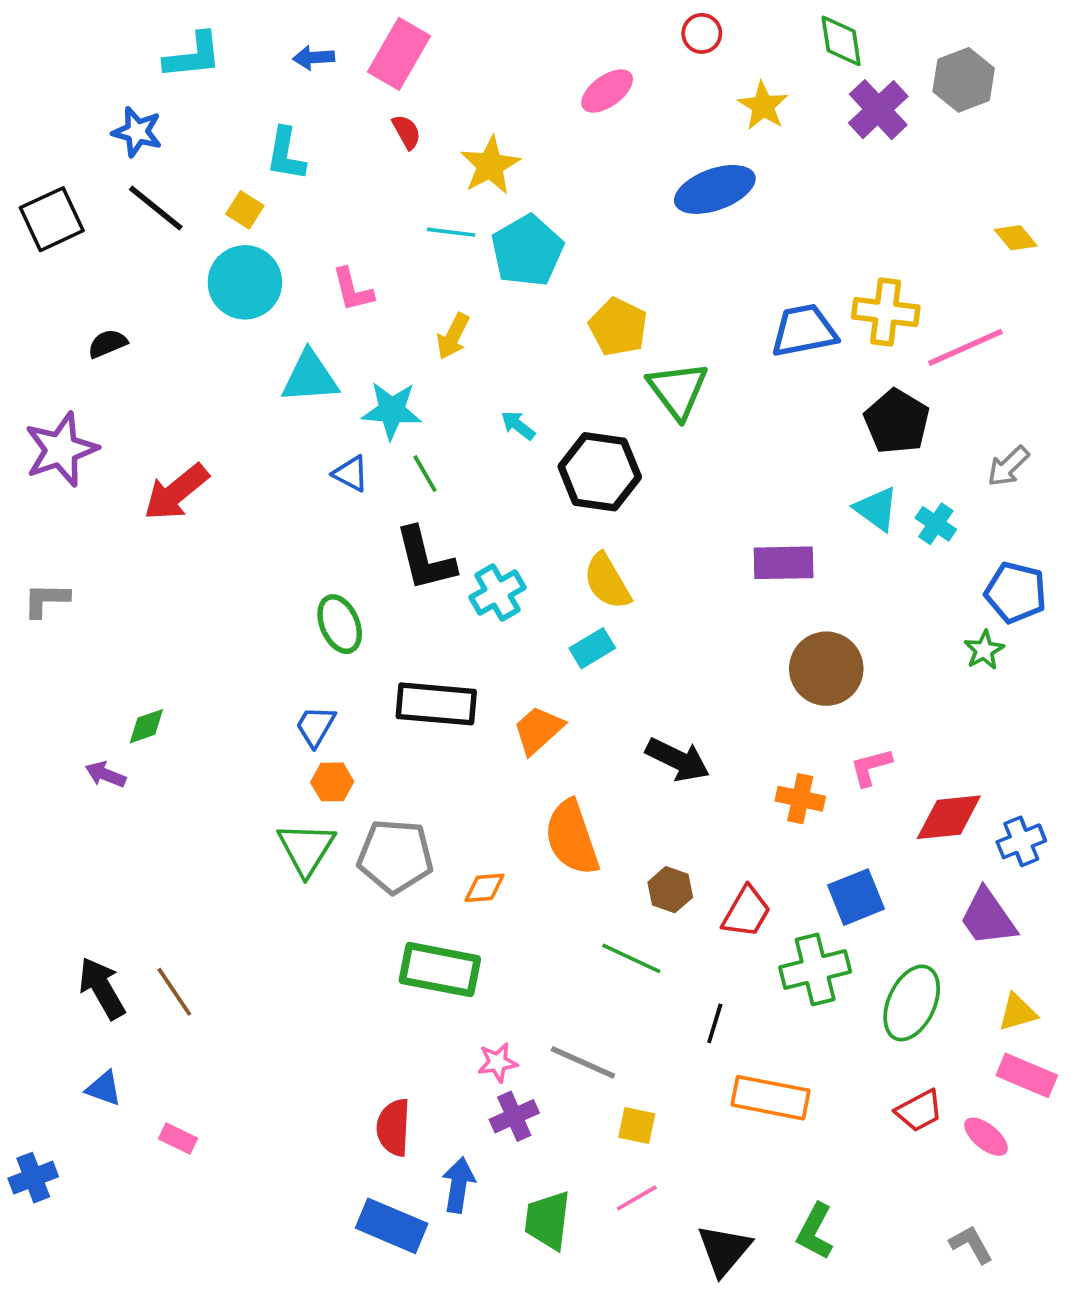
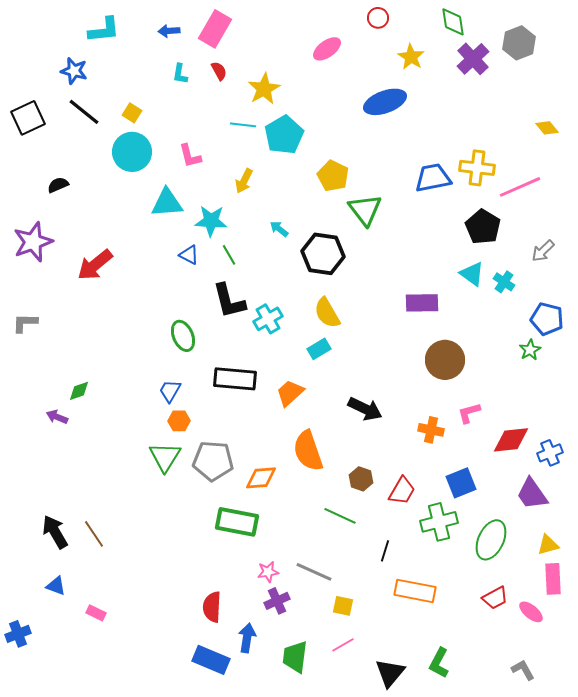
cyan L-shape: (286, 154) -> (180, 74), moved, size x0.7
orange diamond: (484, 888) -> (261, 478), size x1.4
pink rectangle: (1027, 1075) -> (553, 579), turned 64

